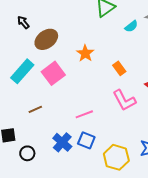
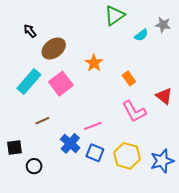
blue cross: (62, 142) -> (70, 143), moved
yellow hexagon: (116, 157) -> (127, 156), moved

